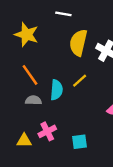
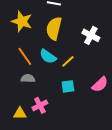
yellow semicircle: (78, 43) -> (54, 28), moved
cyan semicircle: (56, 90) -> (48, 56), moved, turned 120
cyan square: (80, 142) -> (68, 86), moved

